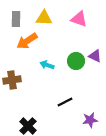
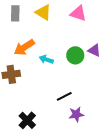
yellow triangle: (44, 18) -> (43, 12), turned 30
orange arrow: (27, 41) -> (24, 47), moved
purple star: (90, 120) -> (76, 114), moved

